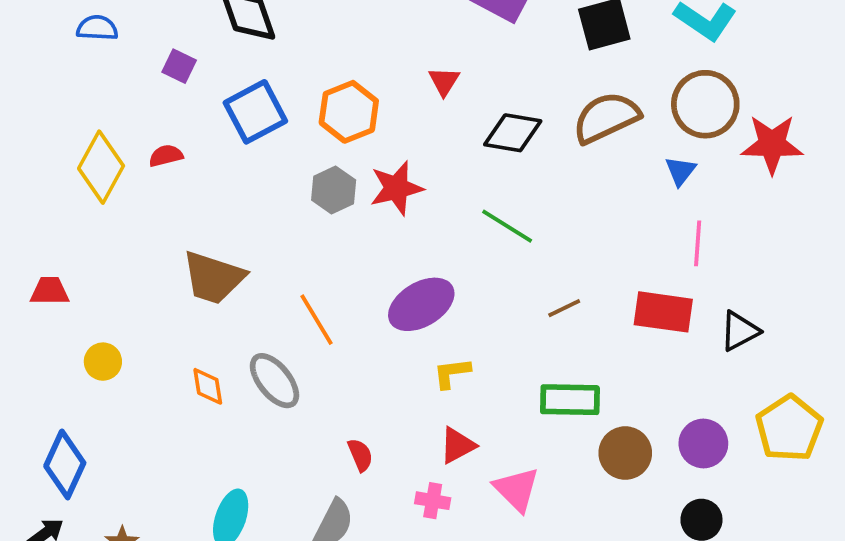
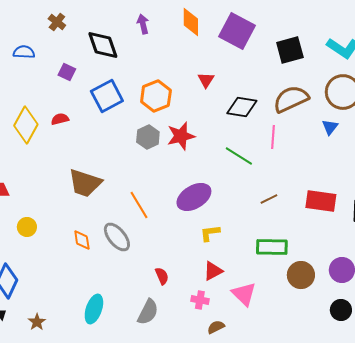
pink line: (698, 243) -> (273, 137), moved

